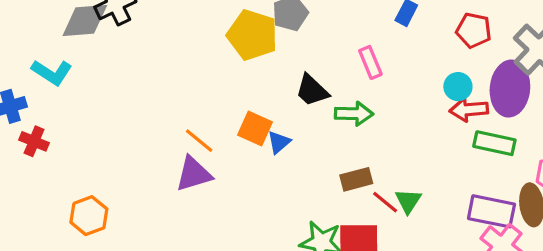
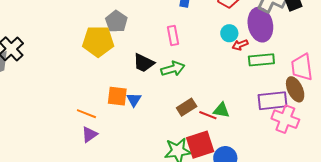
pink rectangle: (370, 62) -> (173, 35), turned 30
red arrow: (469, 110) -> (240, 45), size x0.7
purple triangle: (194, 174) -> (89, 134), size x0.7
green triangle: (408, 201) -> (221, 110), turned -36

